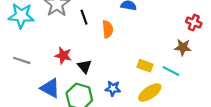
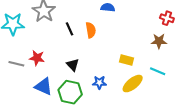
black line: (84, 17) -> (70, 29), moved
red star: (63, 55) -> (37, 58), moved
cyan line: (171, 71) -> (158, 71), moved

